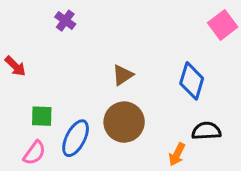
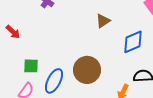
brown triangle: (123, 75) -> (103, 21), moved
blue diamond: (192, 81) -> (133, 42), turned 50

